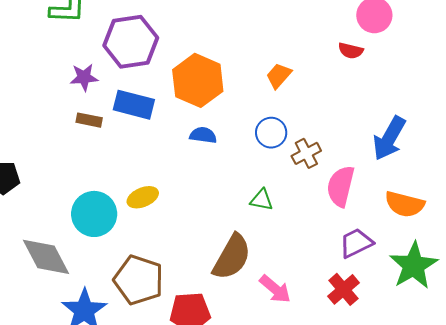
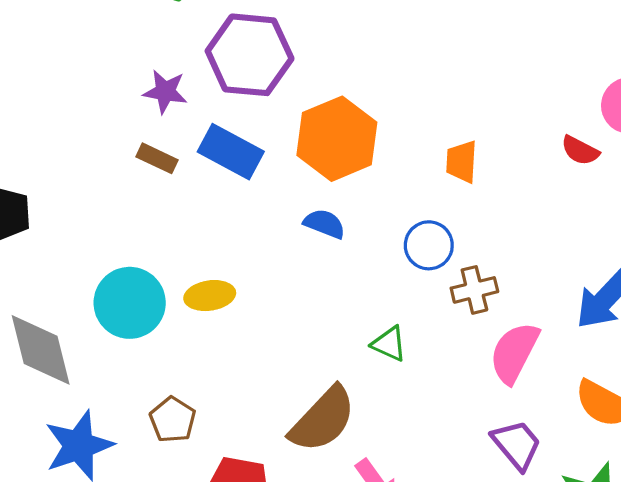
orange trapezoid: (279, 76) -> (462, 162), turned -52
purple trapezoid: (356, 243) -> (517, 445), turned 63
brown pentagon: (139, 280) -> (173, 420), size x0.6

